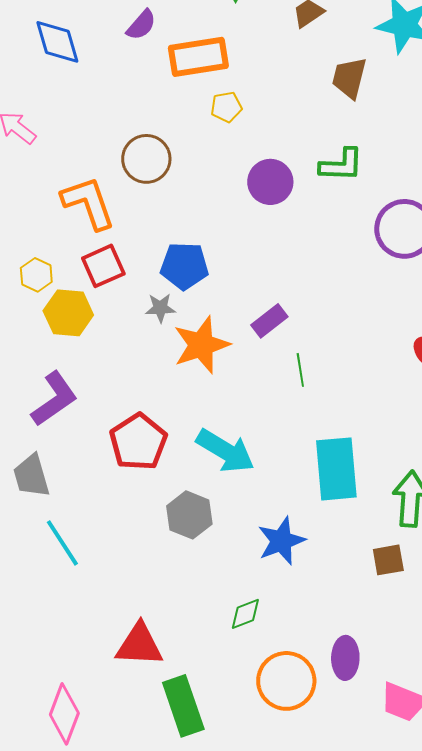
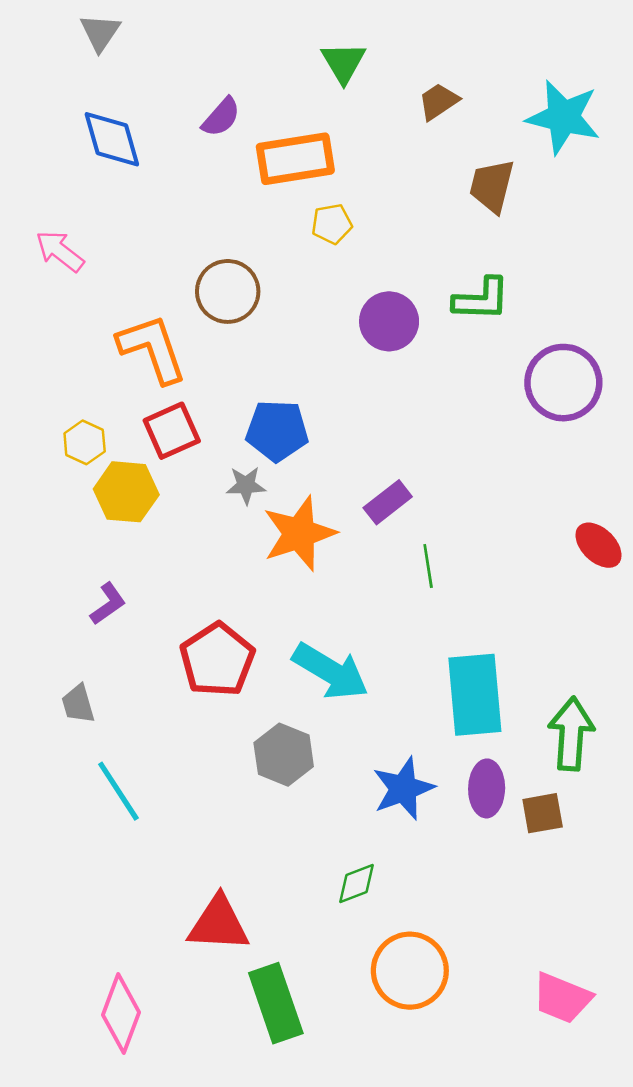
purple L-shape: (54, 399) -> (108, 604), size x0.6
gray trapezoid: (31, 476) -> (78, 704), size x0.7
purple ellipse: (345, 658) -> (487, 788), moved

